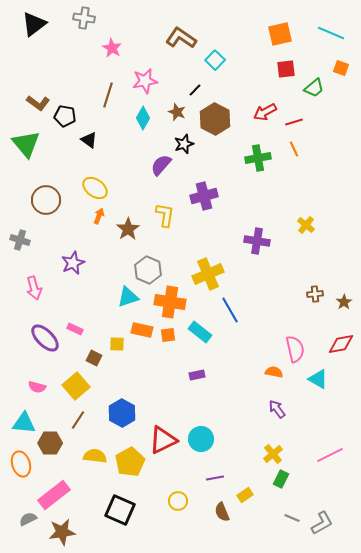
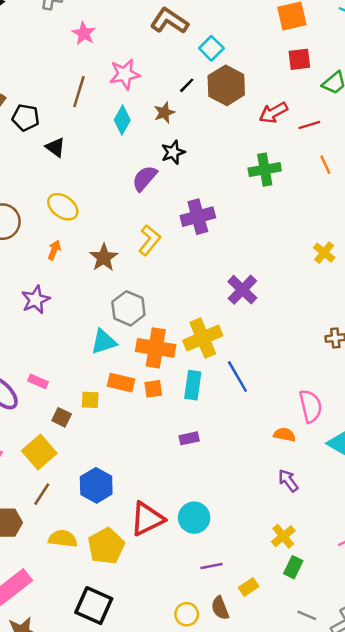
brown star: (177, 112) -> (164, 113), turned 30
brown hexagon: (215, 119) -> (226, 85), moved
orange line: (294, 149) -> (325, 165), moved
yellow L-shape: (165, 215) -> (149, 240), turned 30
orange arrow: (99, 216) -> (54, 250), moved
purple cross: (257, 241) -> (242, 290), moved, turned 35
yellow cross: (208, 274) -> (203, 338), moved
blue line: (230, 310) -> (237, 376), moved
cyan rectangle: (200, 332) -> (193, 385), turned 60
yellow circle: (178, 501) -> (187, 614), moved

